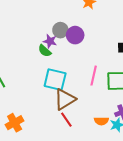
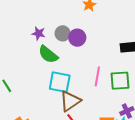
purple star: (50, 41) -> (38, 33), moved
green semicircle: (45, 51) -> (48, 54), size x1.5

